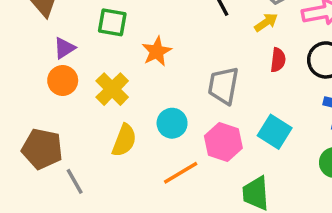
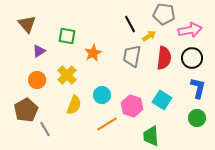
yellow arrow: (266, 22) -> (149, 36), moved
red semicircle: (278, 60) -> (164, 58), size x1.6
orange circle: (63, 80) -> (37, 80), moved
gray trapezoid: (223, 86) -> (132, 56), moved
brown pentagon: (42, 149) -> (26, 110), turned 30

